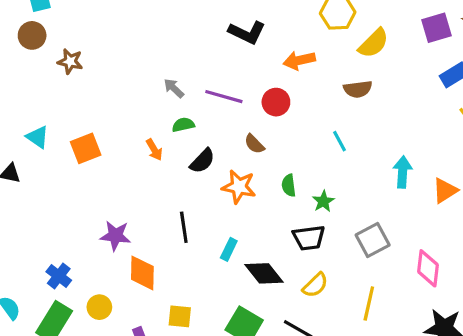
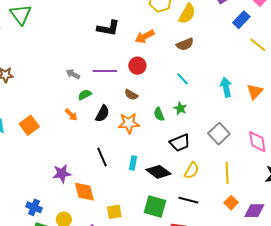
green star: (323, 201) -> (180, 108), moved

